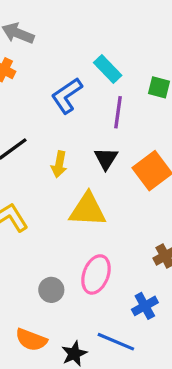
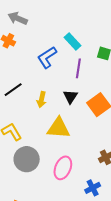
gray circle: (51, 290) -> (27, 159), moved, size x1.6

